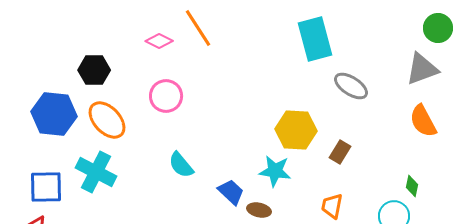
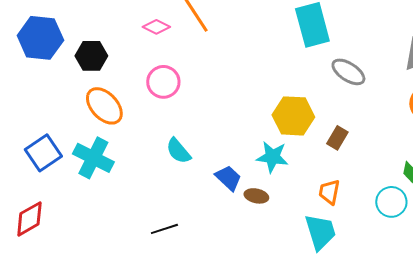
blue hexagon: (54, 114) -> (40, 38), moved
blue square: (46, 187) -> (43, 153), moved, turned -33

